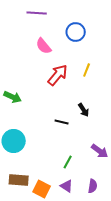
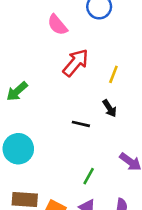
yellow line: (87, 70) -> (113, 74), moved
green arrow: (13, 97) -> (17, 91), turned 114

